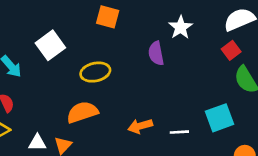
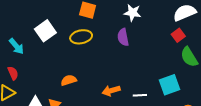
white star: (181, 27) -> (133, 13), moved, turned -30
yellow ellipse: (95, 72) -> (81, 37), moved
orange semicircle: (82, 112) -> (69, 80), size x0.7

